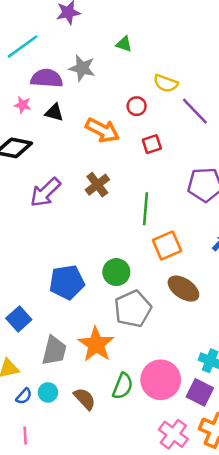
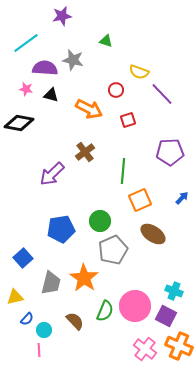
purple arrow: (45, 192) -> (52, 174), moved
cyan circle: (48, 392) -> (44, 330), moved
pink line: (25, 435) -> (39, 350), moved

